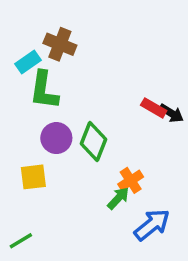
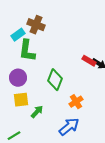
purple circle: (56, 138) -> (18, 78), moved
green arrow: (118, 198) -> (37, 112), moved
blue arrow: (152, 225) -> (69, 127), moved

